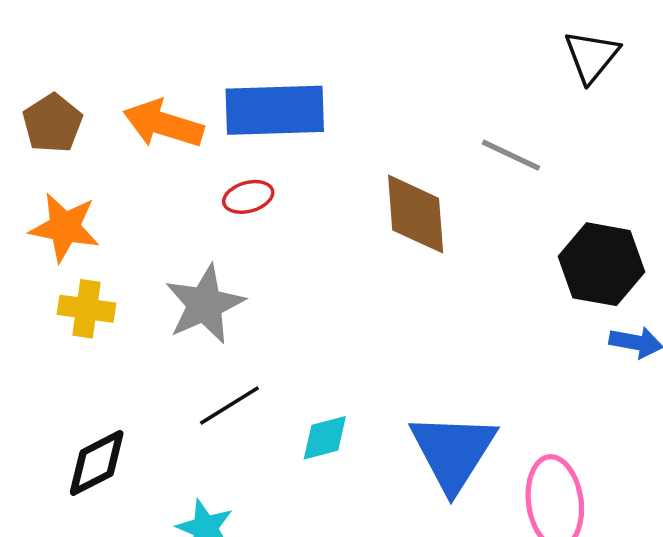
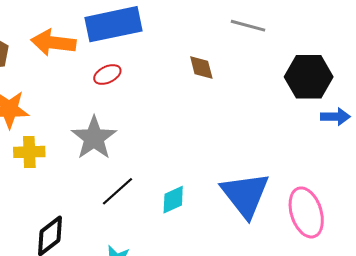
brown diamond: (416, 214) -> (201, 68), size x0.6

